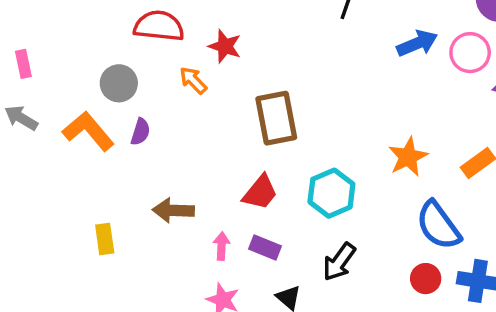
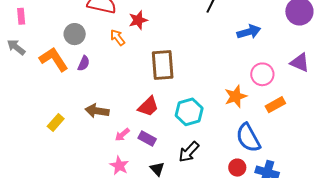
red star: (225, 46) -> (138, 20), turned 30
pink circle: (470, 53) -> (262, 74), moved
yellow rectangle: (105, 239) -> (56, 122), turned 42
pink arrow: (222, 246) -> (122, 135), turned -140

